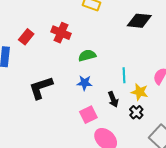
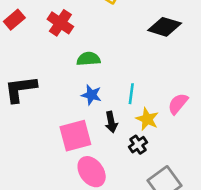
blue star: (85, 83) -> (91, 95), moved
pink square: (88, 115) -> (75, 136), size x1.4

